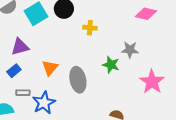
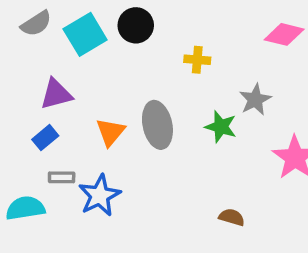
yellow cross: (90, 28) -> (197, 60), moved
gray star: (130, 50) -> (255, 100), turned -30
gray ellipse: (78, 80) -> (157, 125), moved

